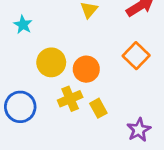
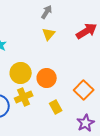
orange square: (136, 56) -> (84, 90), moved
yellow cross: (70, 99) -> (24, 97), moved

